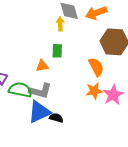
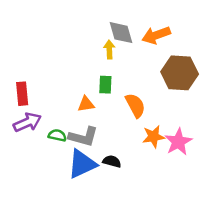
orange semicircle: (96, 67) -> (135, 105), moved
green semicircle: (20, 90) -> (57, 135), size x0.6
black semicircle: (56, 118) -> (112, 161), moved

